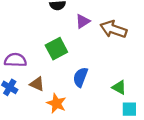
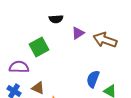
green square: (56, 49) -> (39, 47), moved
blue semicircle: (80, 77) -> (93, 79), moved

